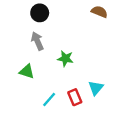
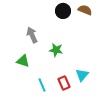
black circle: (40, 13) -> (63, 11), moved
cyan line: (49, 100) -> (42, 85), turned -64

